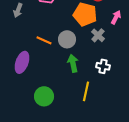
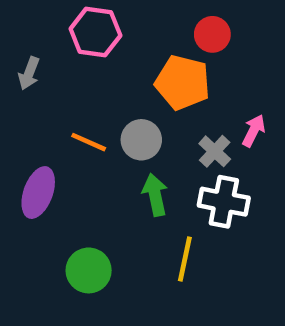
pink arrow: (116, 17) -> (254, 131), moved
gray cross: (98, 35) -> (215, 151), moved
white cross: (103, 66) -> (224, 202), size x1.5

